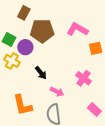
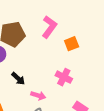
pink L-shape: (77, 29) -> (49, 27), turned 105

